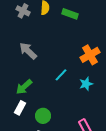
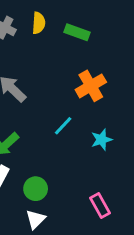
orange cross: (90, 55) -> (91, 86), moved

